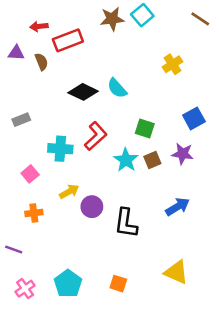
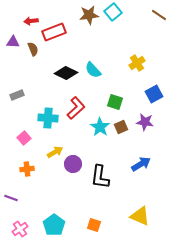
yellow cross: (173, 64) -> (137, 63), moved

